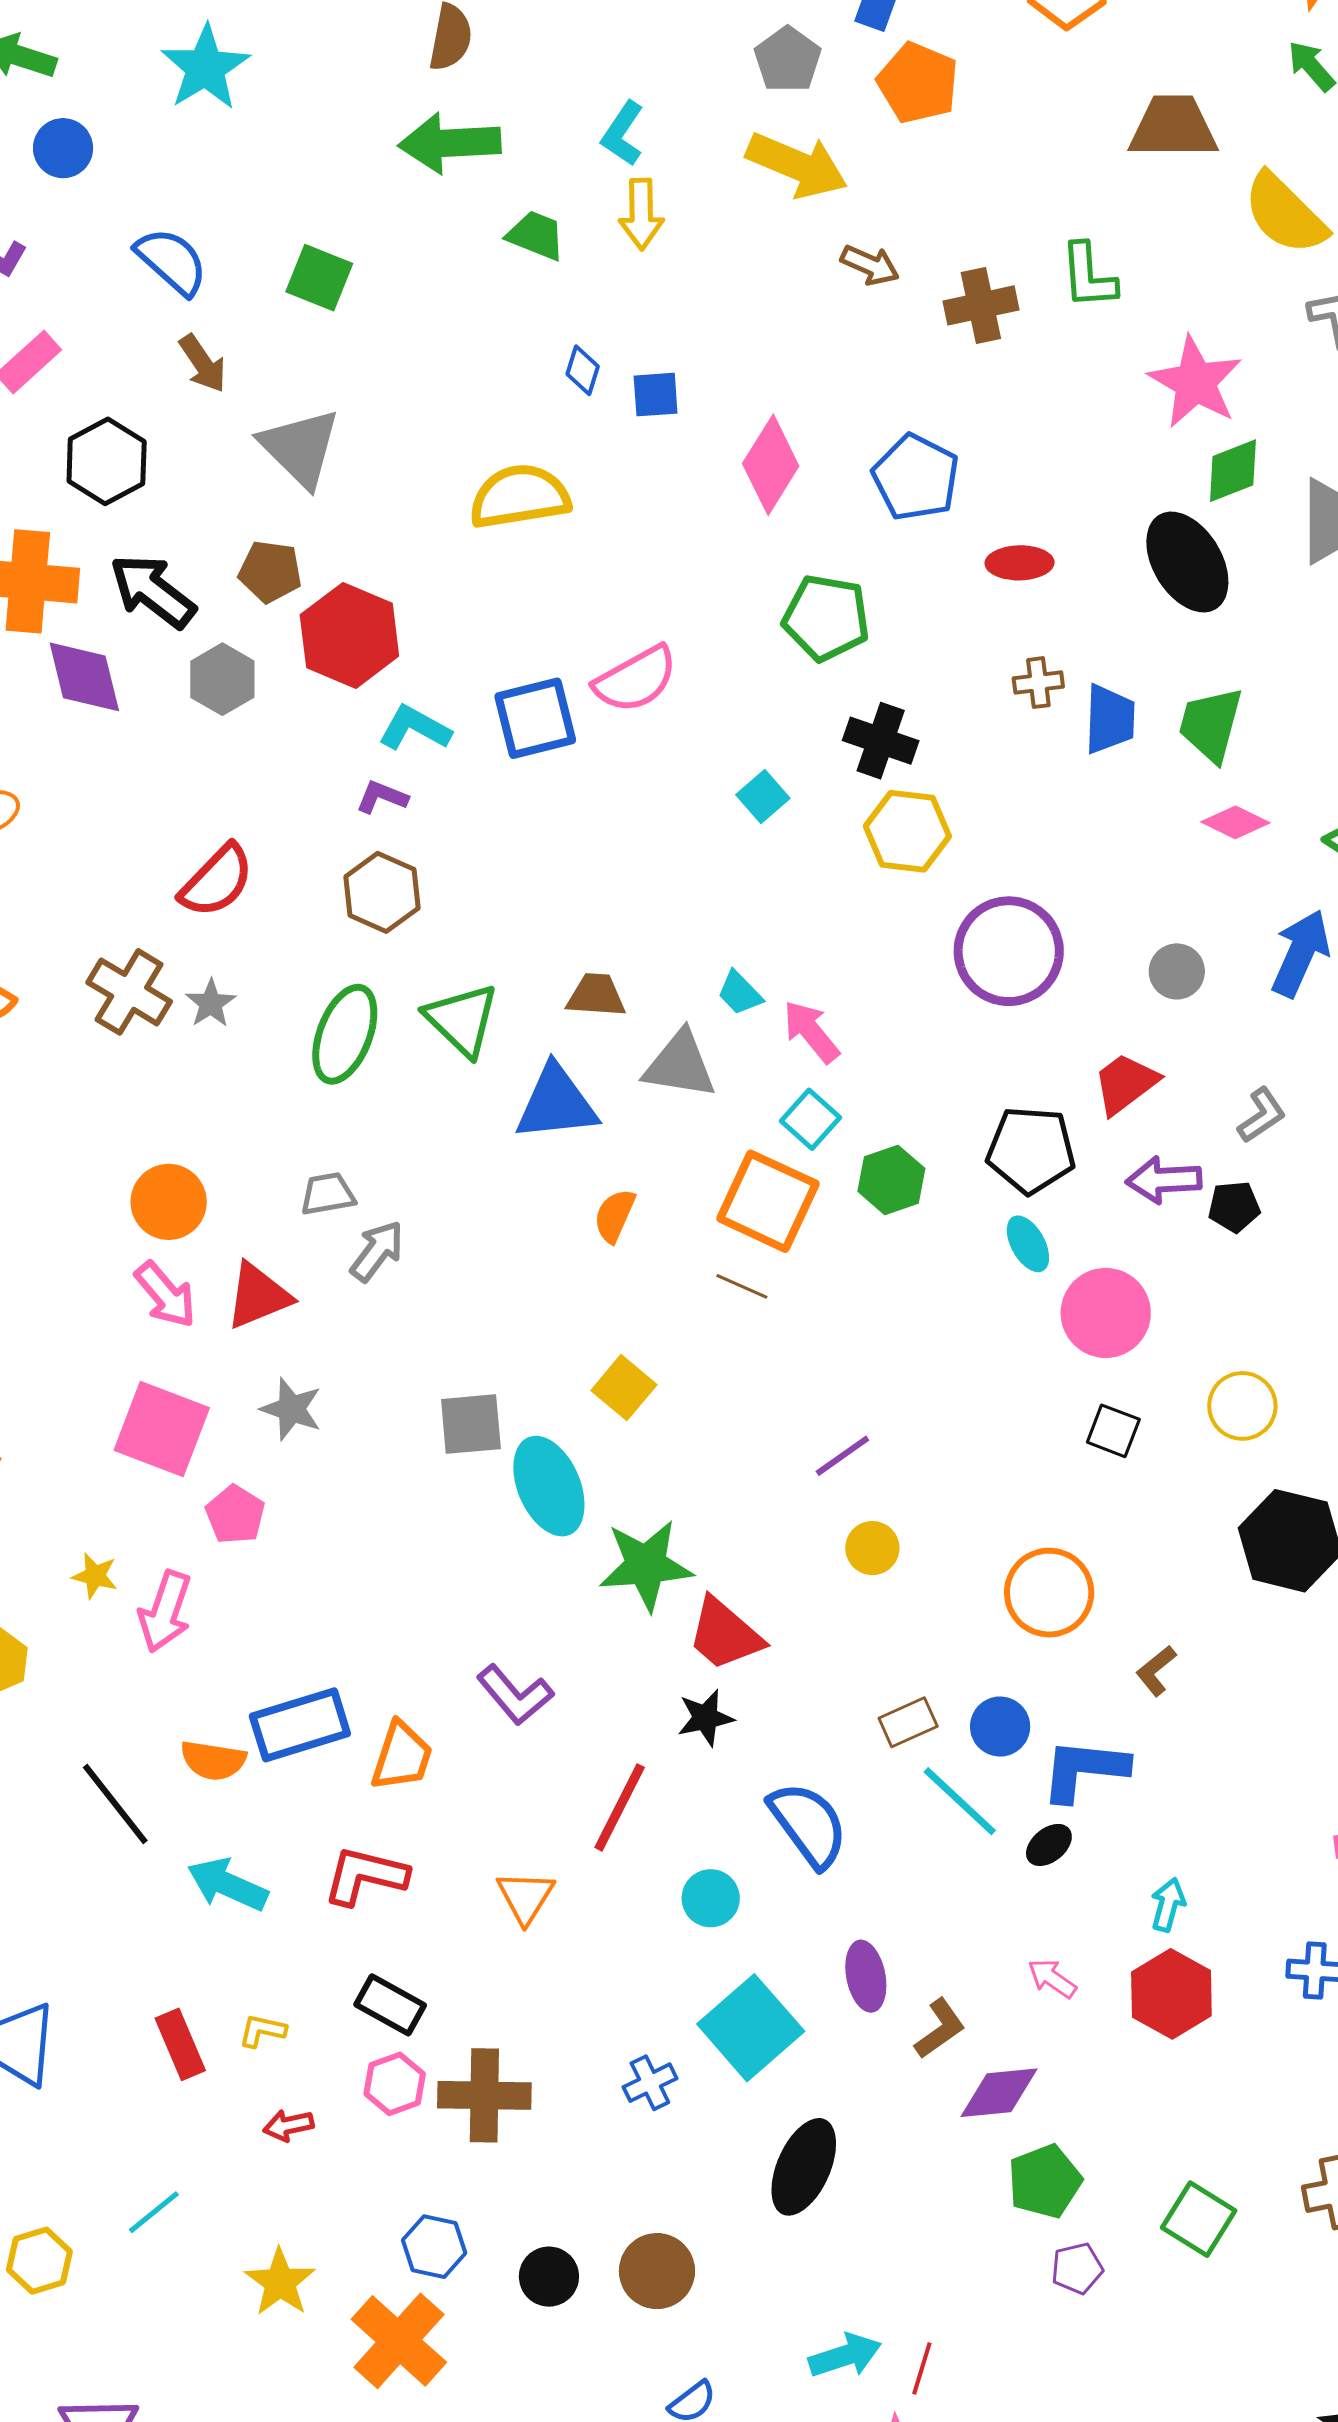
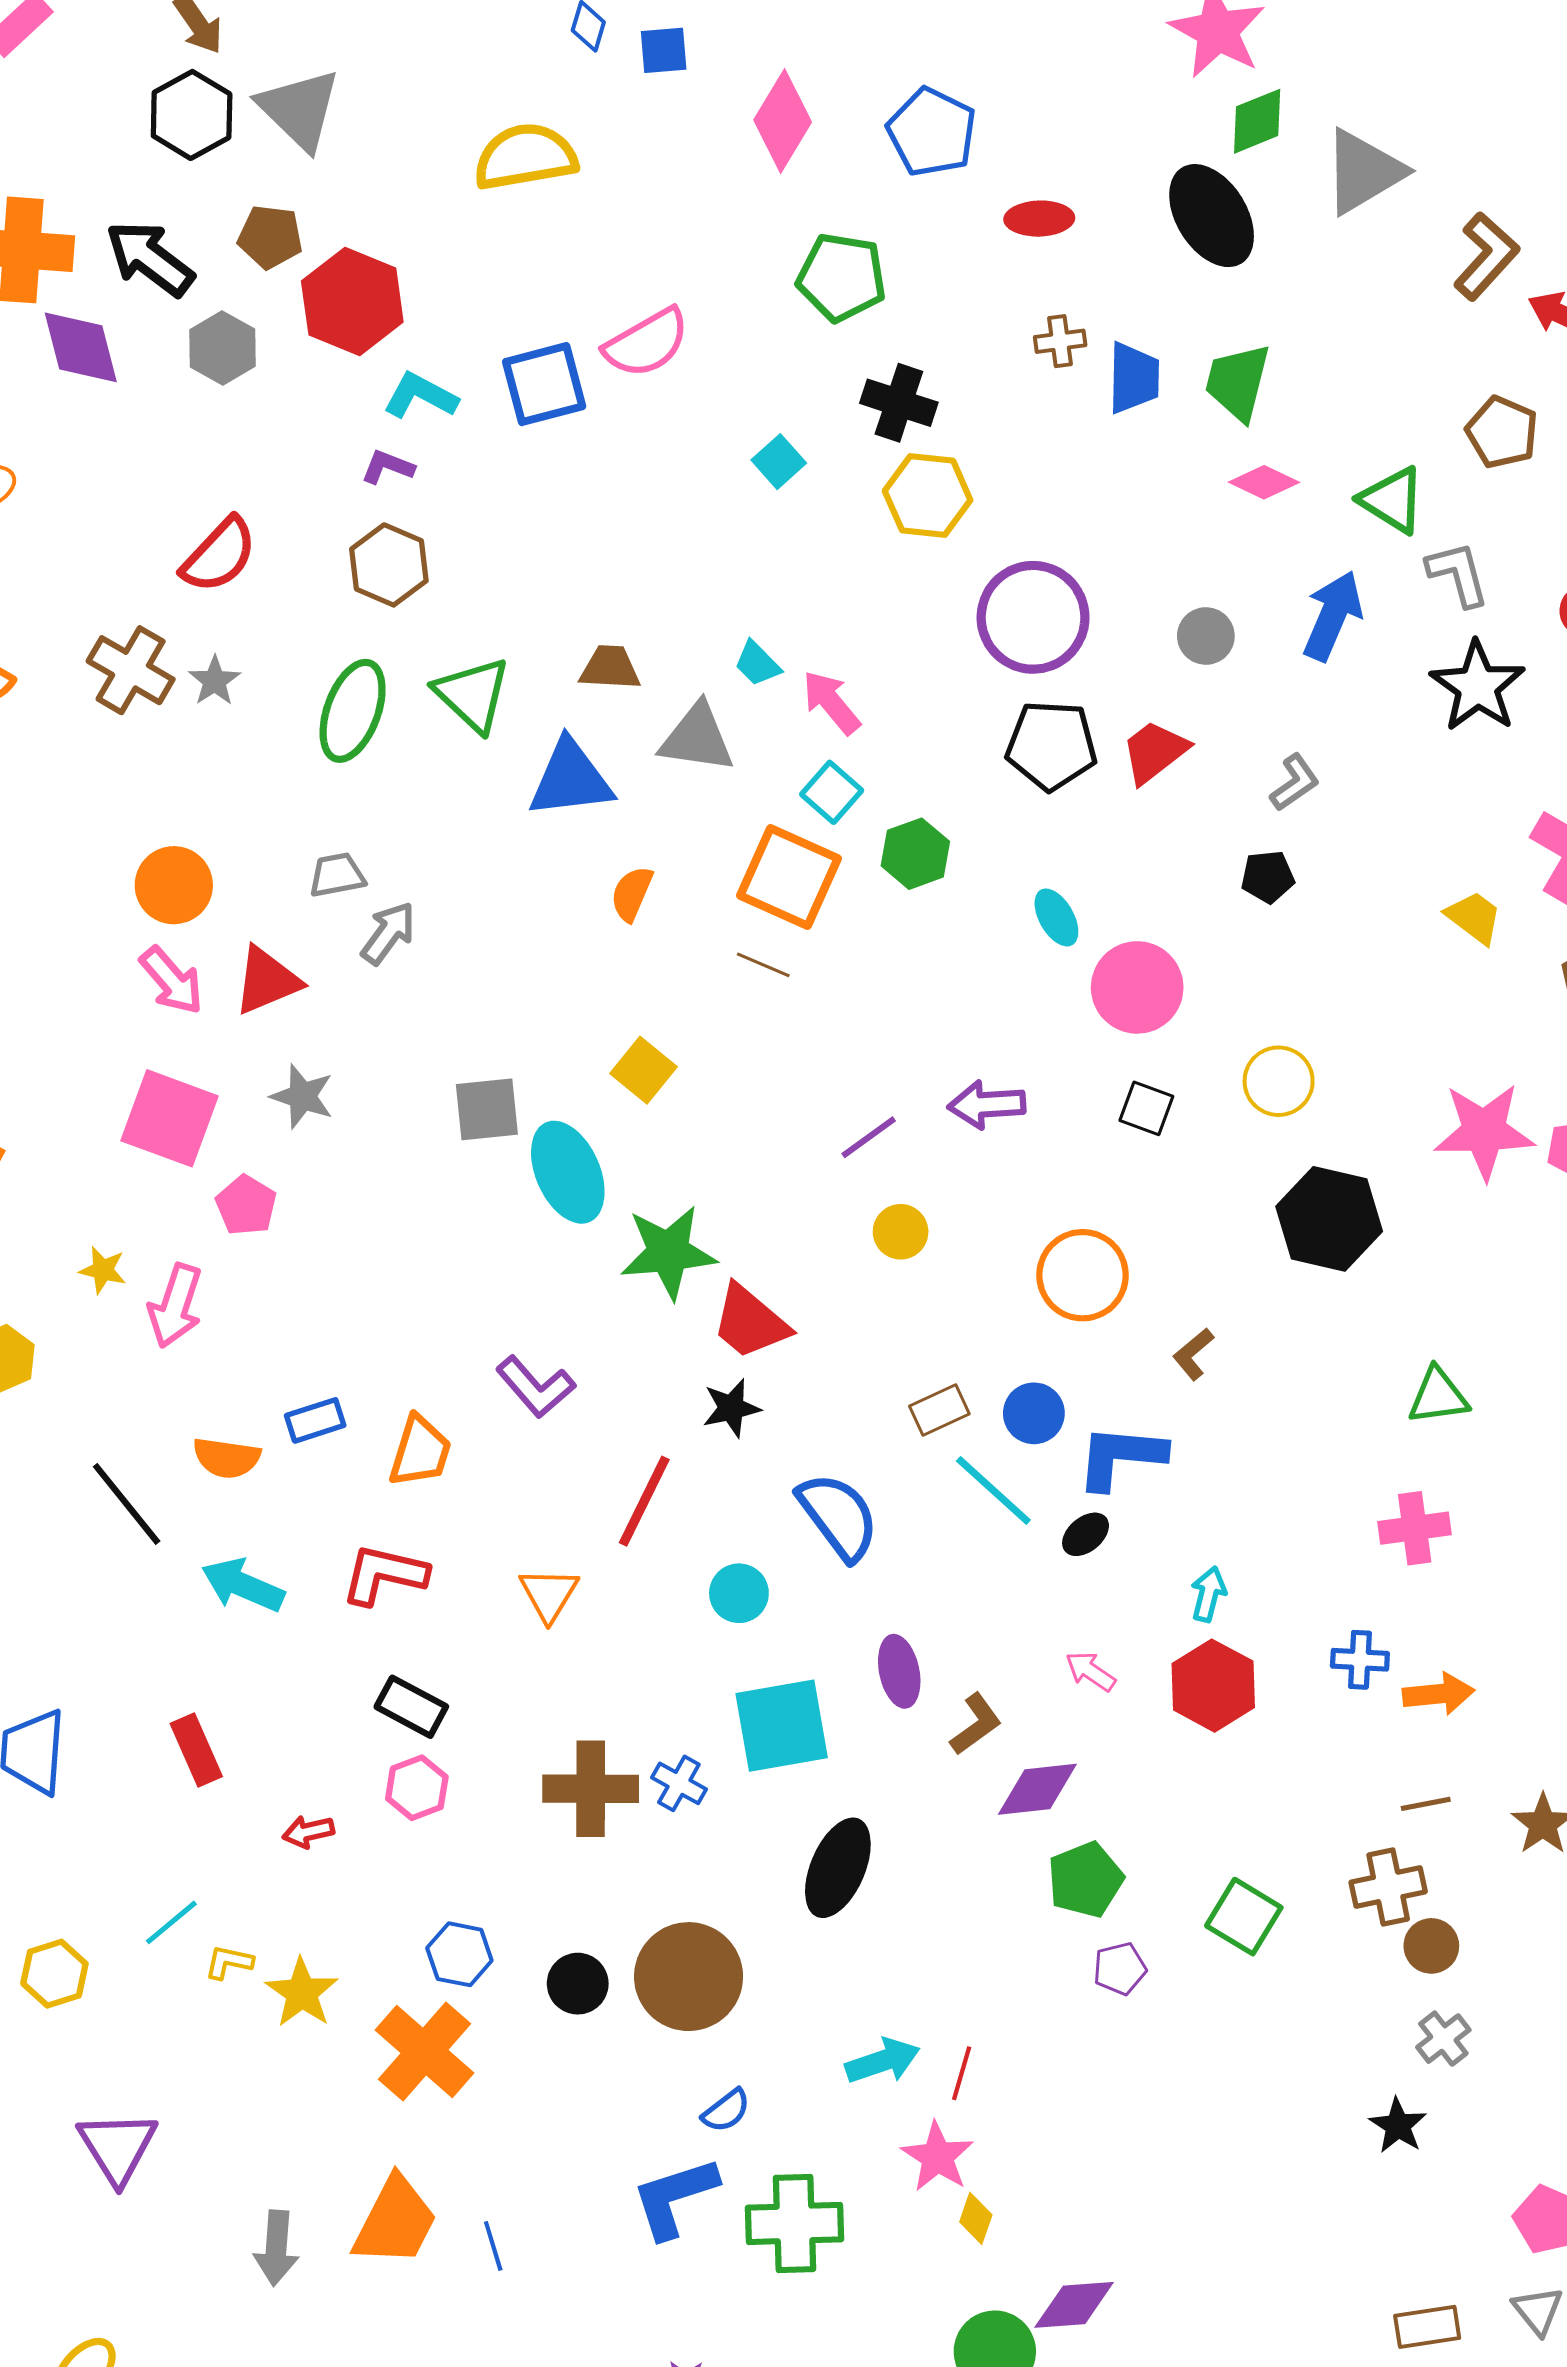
black hexagon: (107, 461) -> (192, 115), moved
black pentagon: (1031, 1150) -> (1051, 745), moved
purple arrow: (1164, 1180) -> (987, 1105), moved
blue rectangle: (300, 1725) -> (315, 1420), size x0.6
cyan square: (751, 2028) -> (782, 1726), turned 32
yellow L-shape: (262, 2031) -> (229, 1962), moved
blue cross: (650, 2083) -> (679, 1783), turned -34
brown cross: (484, 2095) -> (591, 1789), moved
brown circle: (657, 2271) -> (689, 1977), size x1.4

